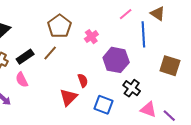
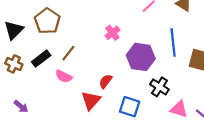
brown pentagon: (60, 26) -> (47, 21), moved
blue line: (143, 34) -> (173, 43), moved
pink semicircle: (22, 80) -> (64, 76), moved, turned -35
red semicircle: (83, 80) -> (106, 81), turned -120

